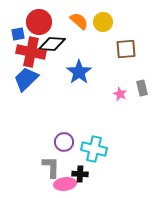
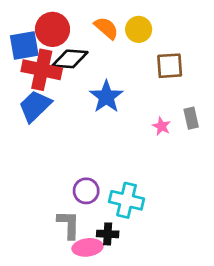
blue square: (18, 34) -> (24, 46), size x1.6

